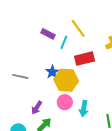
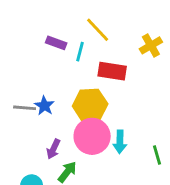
red rectangle: (85, 59) -> (112, 71), turned 30
blue star: (52, 72) -> (44, 106), moved
pink circle: (65, 102) -> (92, 136), size x1.6

